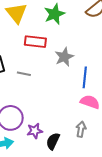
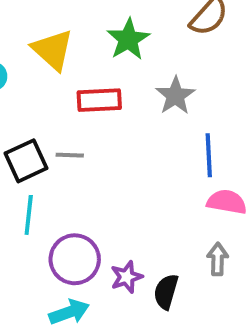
gray star: (64, 57) -> (175, 96), moved
gray line: (24, 74) -> (70, 155), moved

